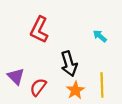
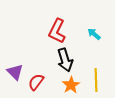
red L-shape: (39, 30) -> (57, 31), moved

